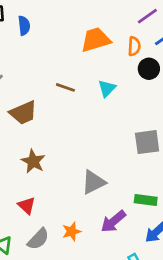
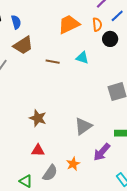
cyan triangle: (107, 88) -> (82, 58), turned -48
brown trapezoid: (23, 113) -> (23, 45), moved
red triangle: (27, 205) -> (38, 150), turned -32

